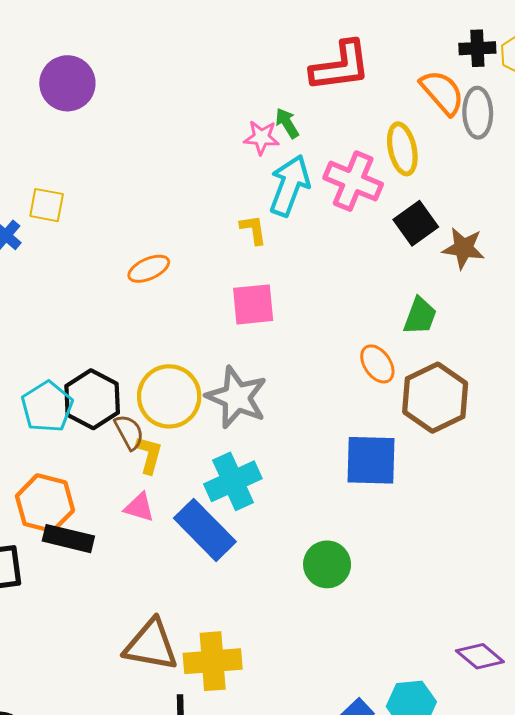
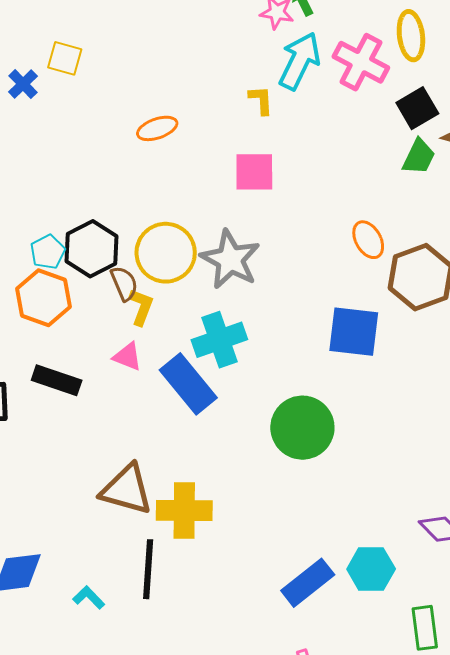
green trapezoid: (420, 316) -> (419, 157), moved
cyan pentagon: (47, 407) -> (48, 252), size x0.7
orange hexagon: (45, 503) -> (44, 298), moved
green circle: (327, 564) -> (302, 428), size x1.4

